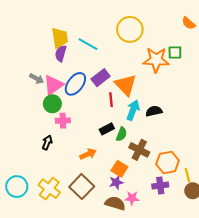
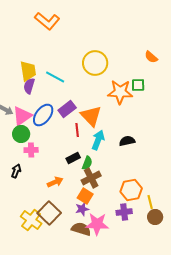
black semicircle: (154, 111) -> (127, 141), moved
brown cross: (139, 150) -> (91, 178), moved, turned 36
yellow cross: (49, 189) -> (31, 220), moved
pink star: (132, 198) -> (97, 224), size x1.6

